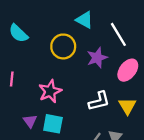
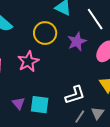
pink star: (50, 91) -> (28, 61), moved
white L-shape: (99, 101) -> (75, 95), moved

